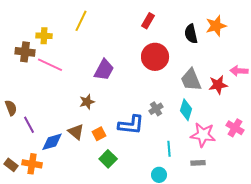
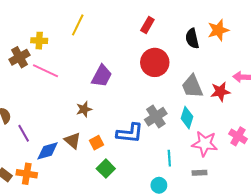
brown cross: (25, 52) -> (19, 57), turned -36
gray cross: (156, 109) -> (156, 117), size x1.5

